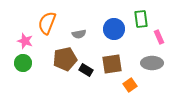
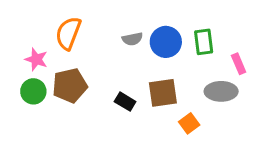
green rectangle: (141, 19) -> (204, 42), moved
gray semicircle: (79, 34) -> (132, 39), moved
pink rectangle: (159, 37) -> (239, 64), moved
brown pentagon: (65, 59) -> (70, 86), moved

